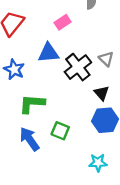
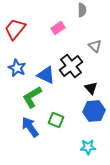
blue triangle: (48, 53) -> (46, 75), moved, turned 30
gray triangle: (106, 59) -> (95, 46), moved
green L-shape: (32, 104) -> (32, 97), turned -35

